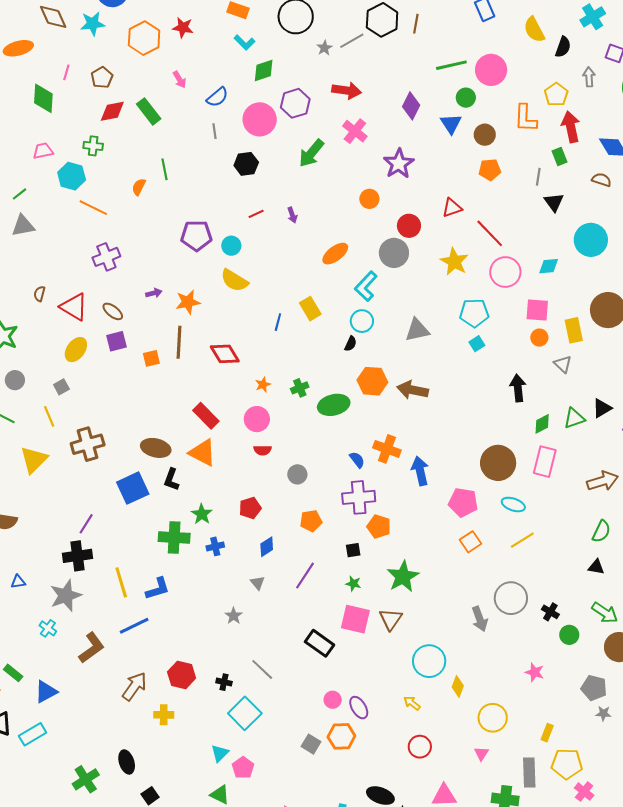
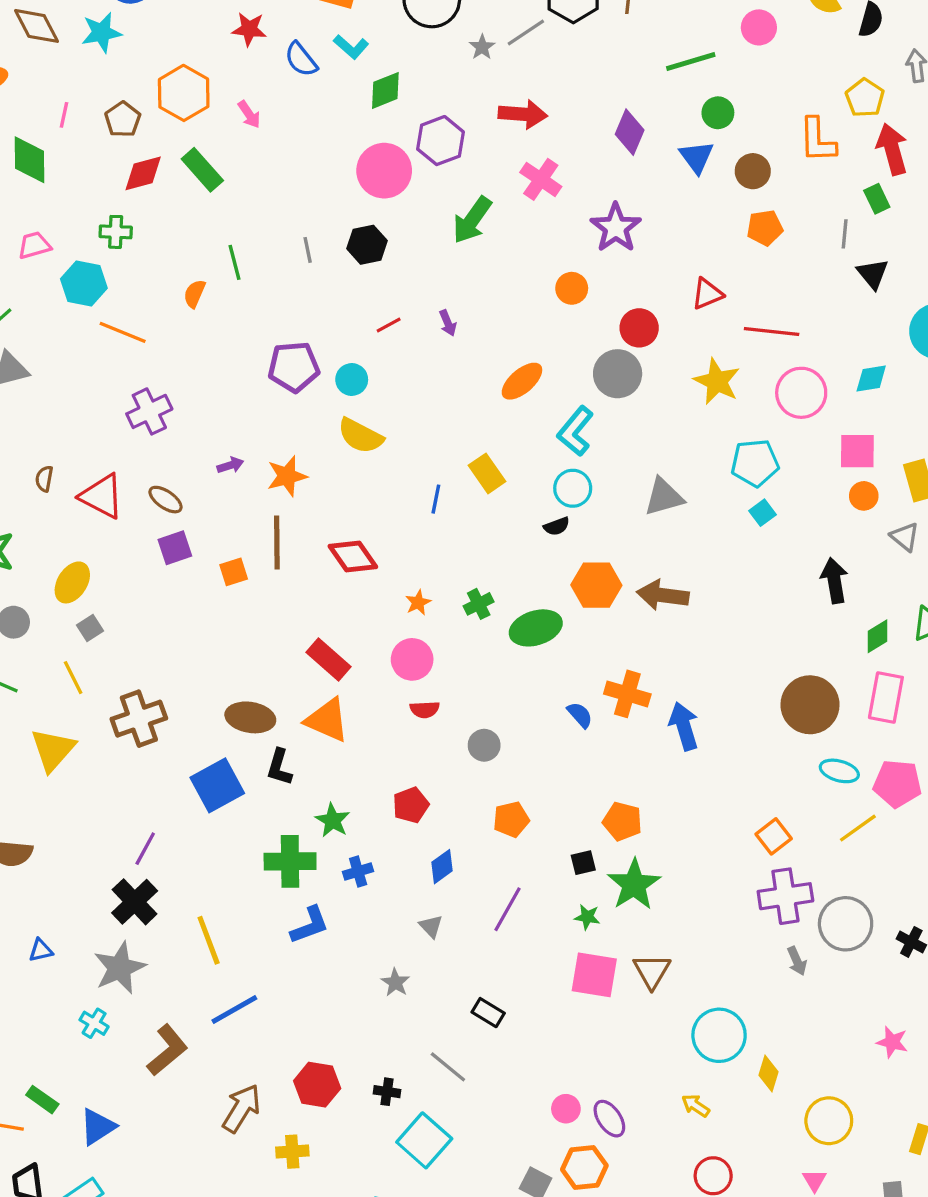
orange hexagon: (144, 38) -> (184, 93), moved
pink circle: (491, 70) -> (759, 27), moved, size x0.7
blue semicircle: (217, 97) -> (301, 59), moved, turned 95
gray line: (214, 131) -> (308, 250), moved
red line: (490, 233) -> (772, 332), turned -36
black semicircle: (351, 344) -> (557, 526), turned 49
yellow ellipse: (76, 350) -> (72, 582), moved
purple cross: (359, 497) -> (785, 896), moved
pink pentagon: (463, 502) -> (897, 784), moved
black cross: (78, 556) -> (135, 902), turned -32
green star: (403, 577) -> (634, 885), moved
blue L-shape: (158, 589) -> (310, 925), moved
gray arrow: (480, 619) -> (797, 961), size x0.7
black rectangle: (320, 643) -> (488, 1013), moved, size x0.7

